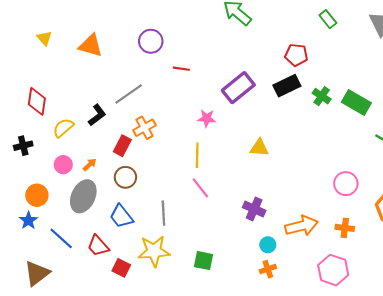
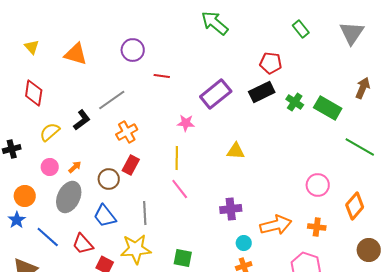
red diamond: (37, 101) -> (34, 93), moved
red rectangle: (122, 146) -> (131, 165), moved
purple cross: (254, 209) -> (231, 209), turned -30

